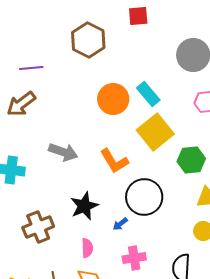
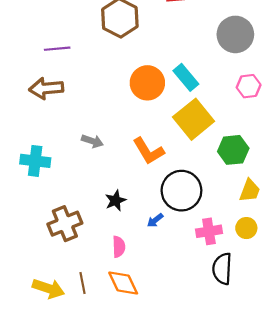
brown arrow: (21, 104) -> (46, 88), turned 32
gray arrow: (63, 152) -> (92, 141), size x0.7
black star: (84, 206) -> (115, 201), size x0.7
pink cross: (134, 258) -> (209, 231), moved

